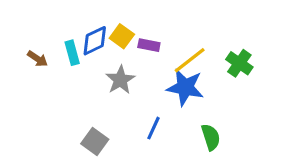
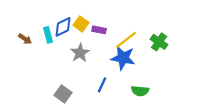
green semicircle: (211, 137) -> (140, 91), turned 114

